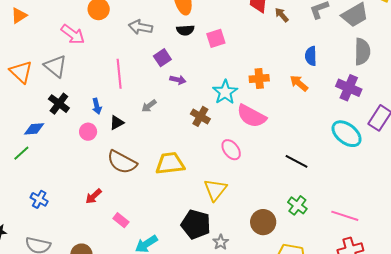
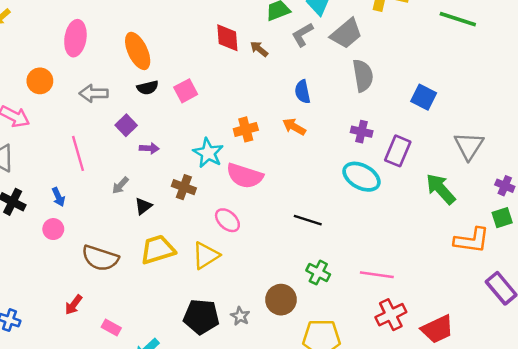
purple cross: (349, 88) -> (362, 132), moved, size x0.7
black triangle: (117, 123) -> (143, 206), moved
yellow triangle: (215, 190) -> (206, 255), moved, turned 30
gray star: (221, 242) -> (240, 316), moved

